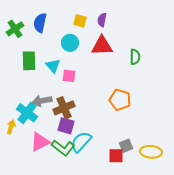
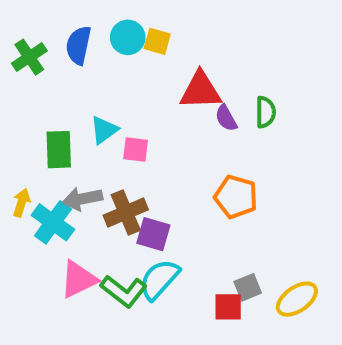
purple semicircle: (102, 20) -> (226, 118), moved, turned -40
cyan circle: (70, 43) -> (128, 37), moved
green rectangle: (29, 61) -> (59, 150), moved
cyan triangle: (53, 66) -> (104, 130), turned 35
purple square: (66, 126) -> (153, 234), moved
yellow arrow: (11, 127) -> (21, 203), moved
yellow ellipse: (151, 152) -> (297, 299), turned -40

